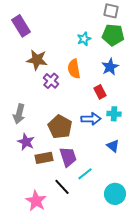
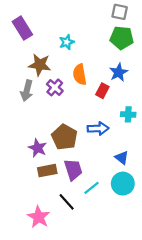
cyan star: (84, 39) -> (67, 42), moved
red rectangle: (100, 92) -> (102, 91), moved, turned 56
gray arrow: (19, 114) -> (27, 91), moved
cyan cross: (114, 114) -> (128, 114), moved
purple star: (26, 142) -> (38, 148), moved
cyan circle: (115, 194) -> (123, 184), moved

